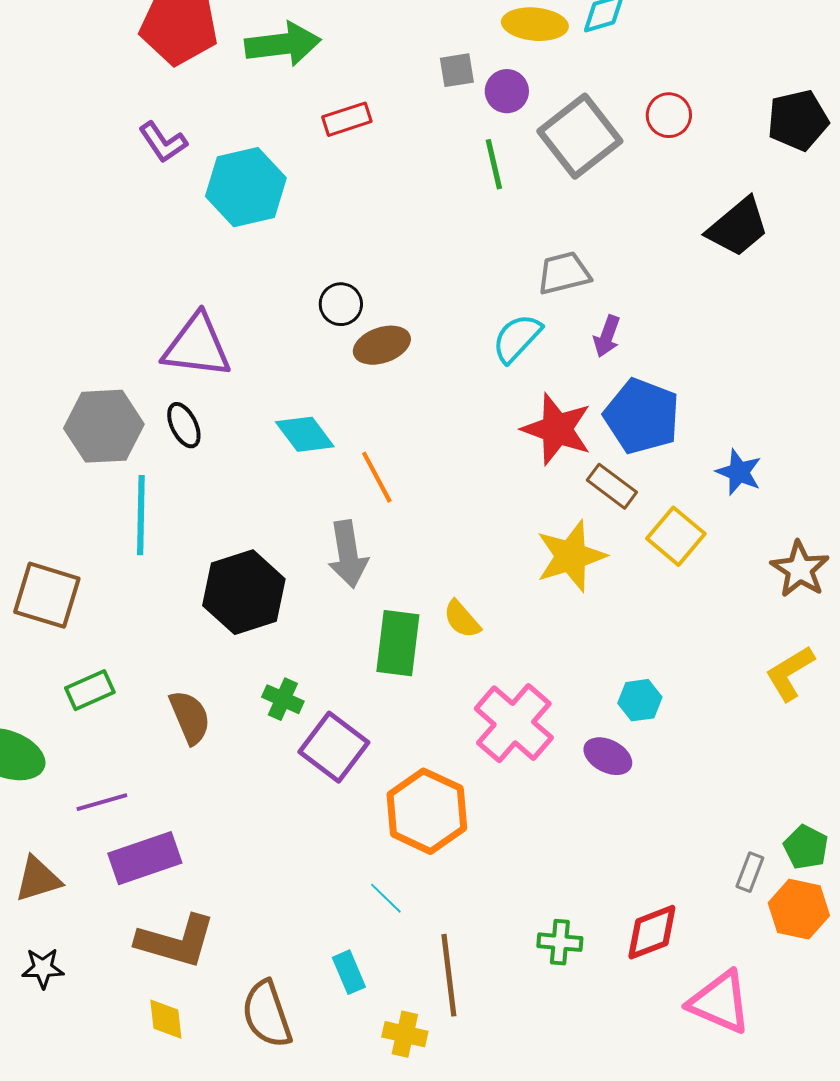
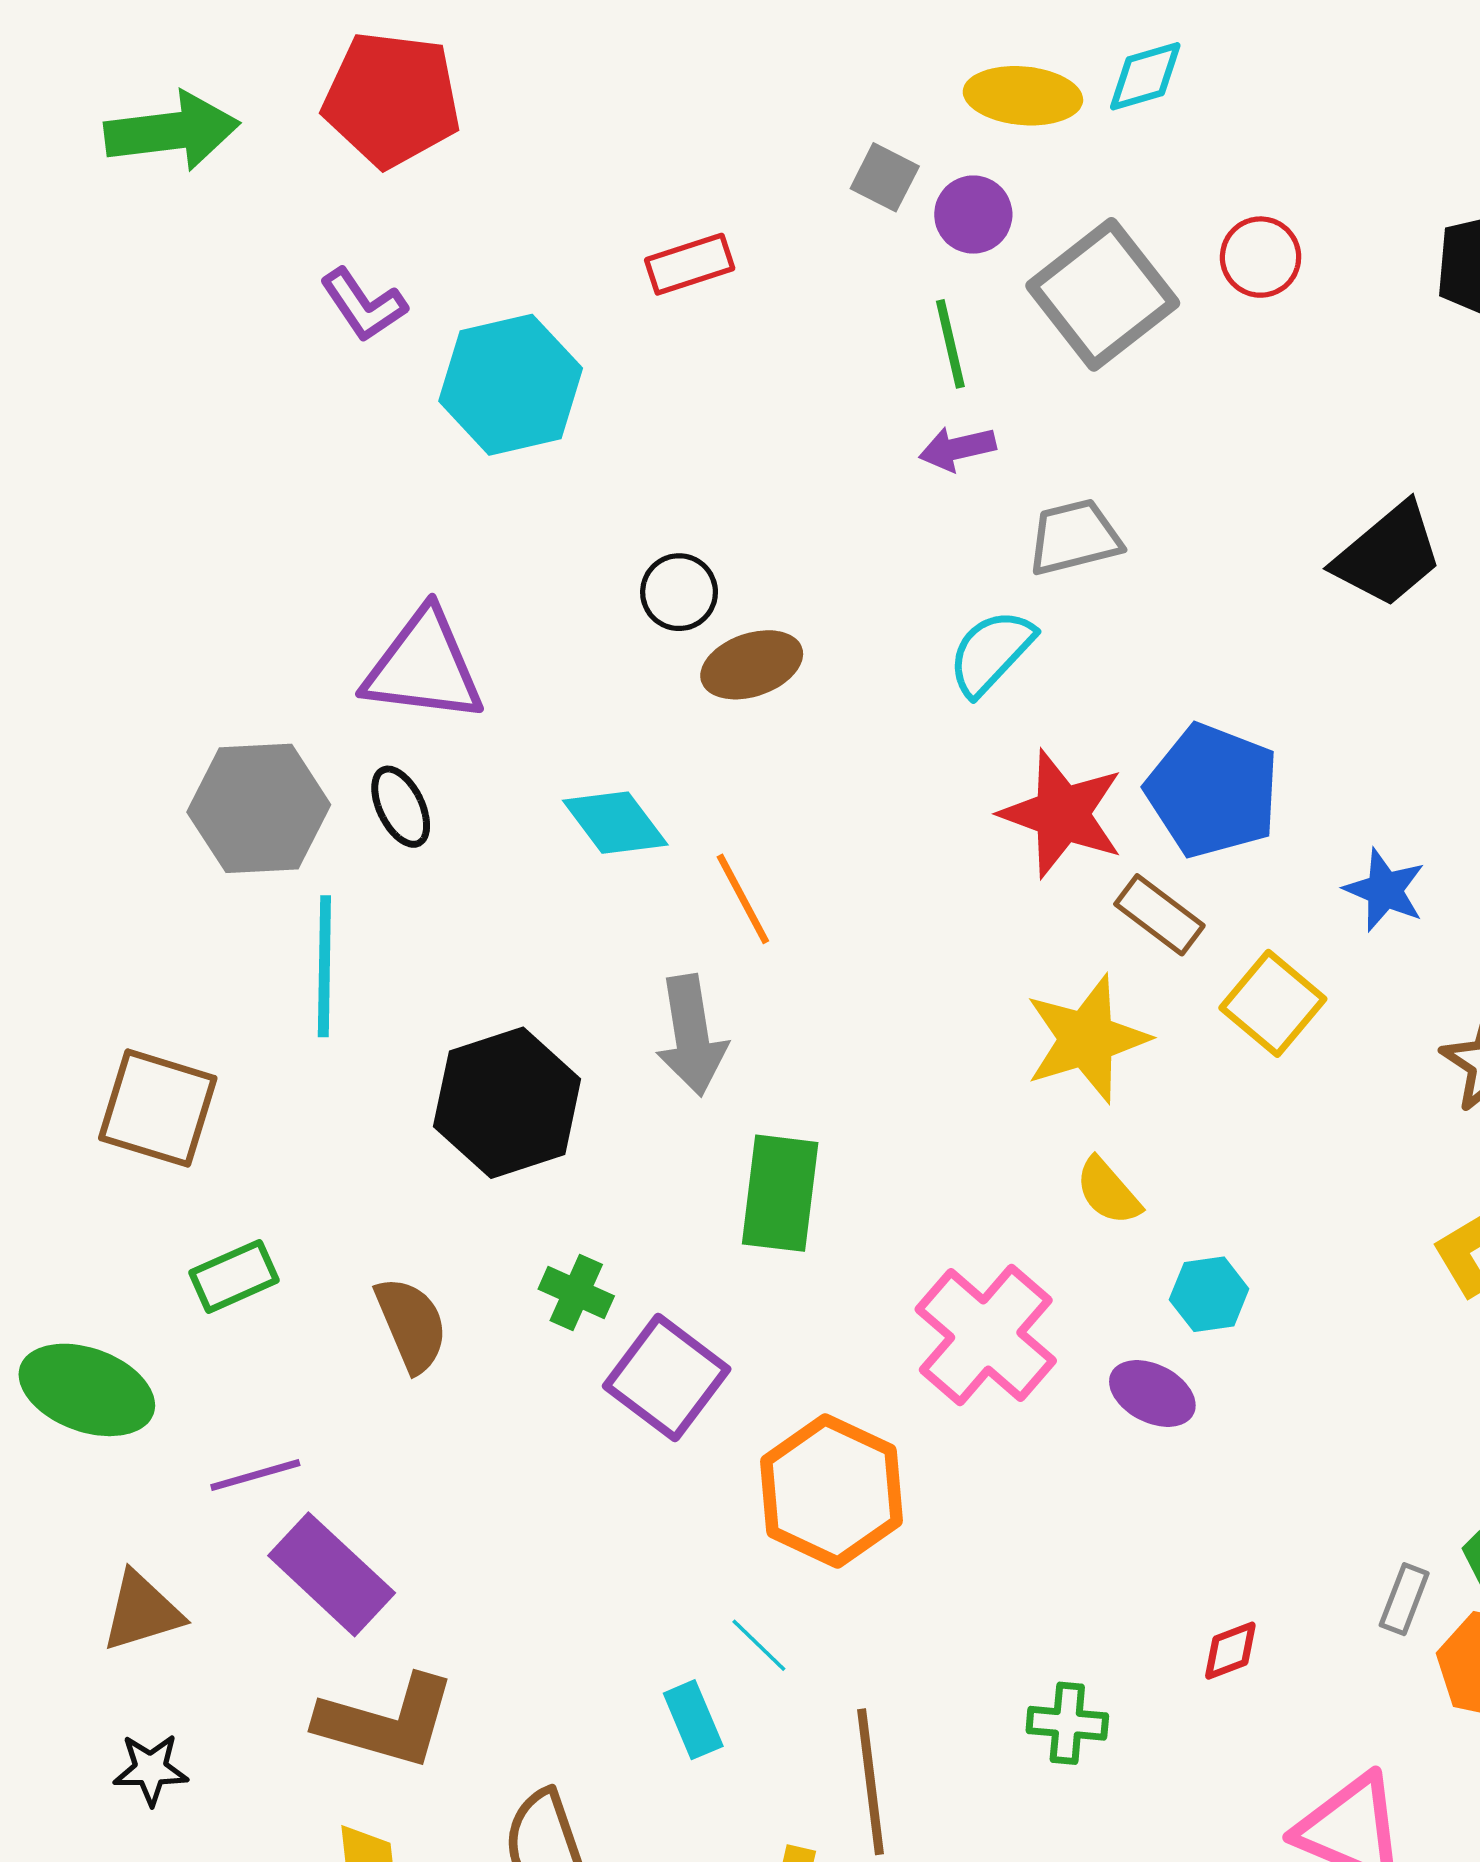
green arrow: (283, 44) -> (172, 131), moved
gray square: (457, 70) -> (885, 177), turned 36
black trapezoid: (738, 227) -> (1388, 555), moved
purple arrow: (607, 336) -> (957, 449), moved, turned 57
yellow semicircle: (462, 619) -> (1108, 1191), moved
purple rectangle: (145, 858) -> (332, 1574), turned 62
red diamond: (652, 932) -> (1230, 1651), moved, size x0.6
cyan rectangle: (349, 972) -> (693, 1720), moved

